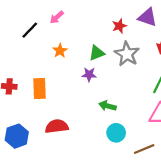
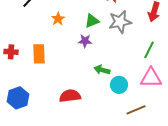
gray star: (127, 54) -> (120, 22), turned 30
red semicircle: (57, 126) -> (70, 96), moved
cyan circle: (116, 133) -> (119, 85), moved

